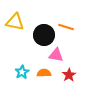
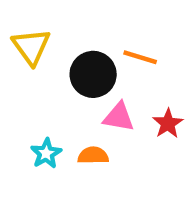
yellow triangle: (15, 22) -> (31, 47), turned 42
red star: (69, 75) -> (168, 123), moved

